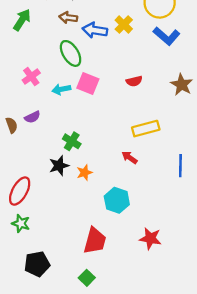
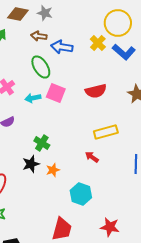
yellow cross: (124, 24) -> (98, 43), moved
red semicircle: (134, 81) -> (96, 91), size x1.5

